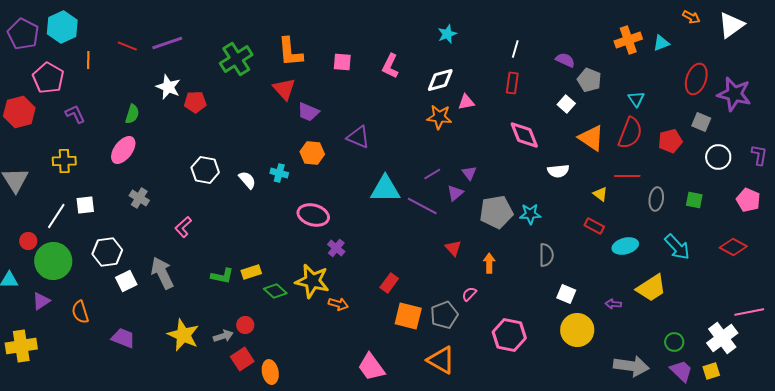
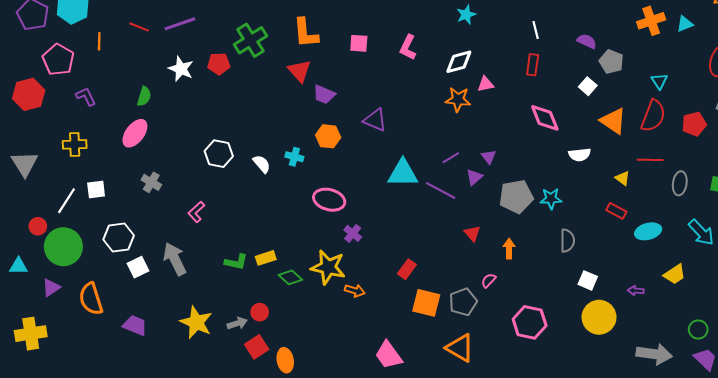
white line: (515, 49) -> (536, 30), turned -30
red pentagon: (195, 102) -> (219, 64), moved
yellow trapezoid: (651, 288) -> (675, 274), size x0.7
orange semicircle: (80, 312) -> (91, 299), size x1.4

